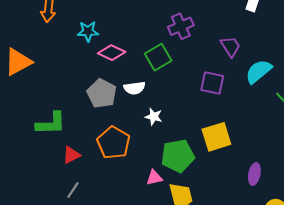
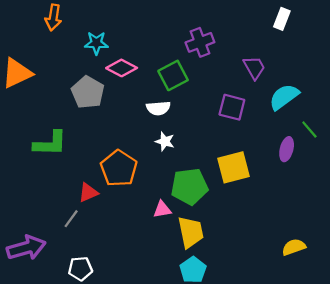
white semicircle: (134, 88) -> (158, 108), moved
gray pentagon: (102, 94) -> (88, 92), moved
red triangle: (71, 155) -> (88, 193), moved
purple ellipse: (254, 174) -> (287, 149), moved

